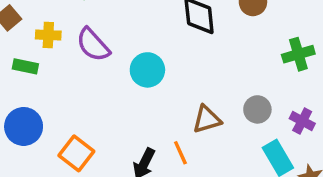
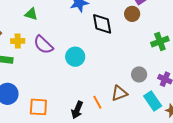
brown triangle: (207, 119) -> (119, 93), moved
orange square: (76, 153) -> (38, 107), turned -30

